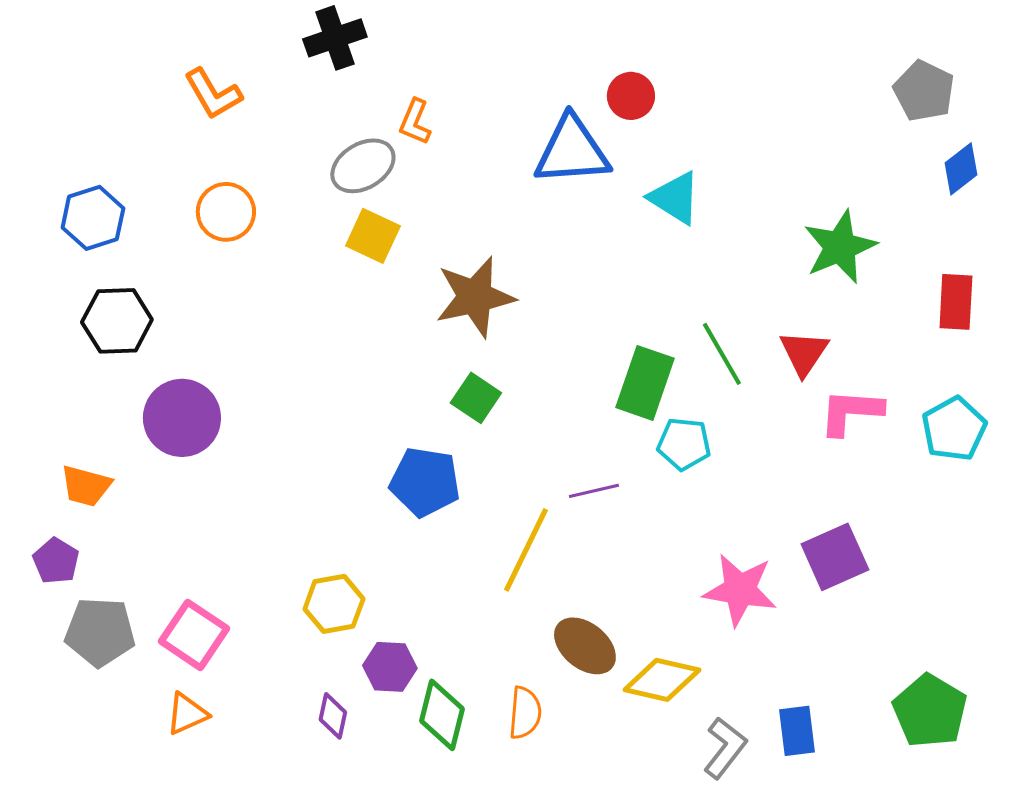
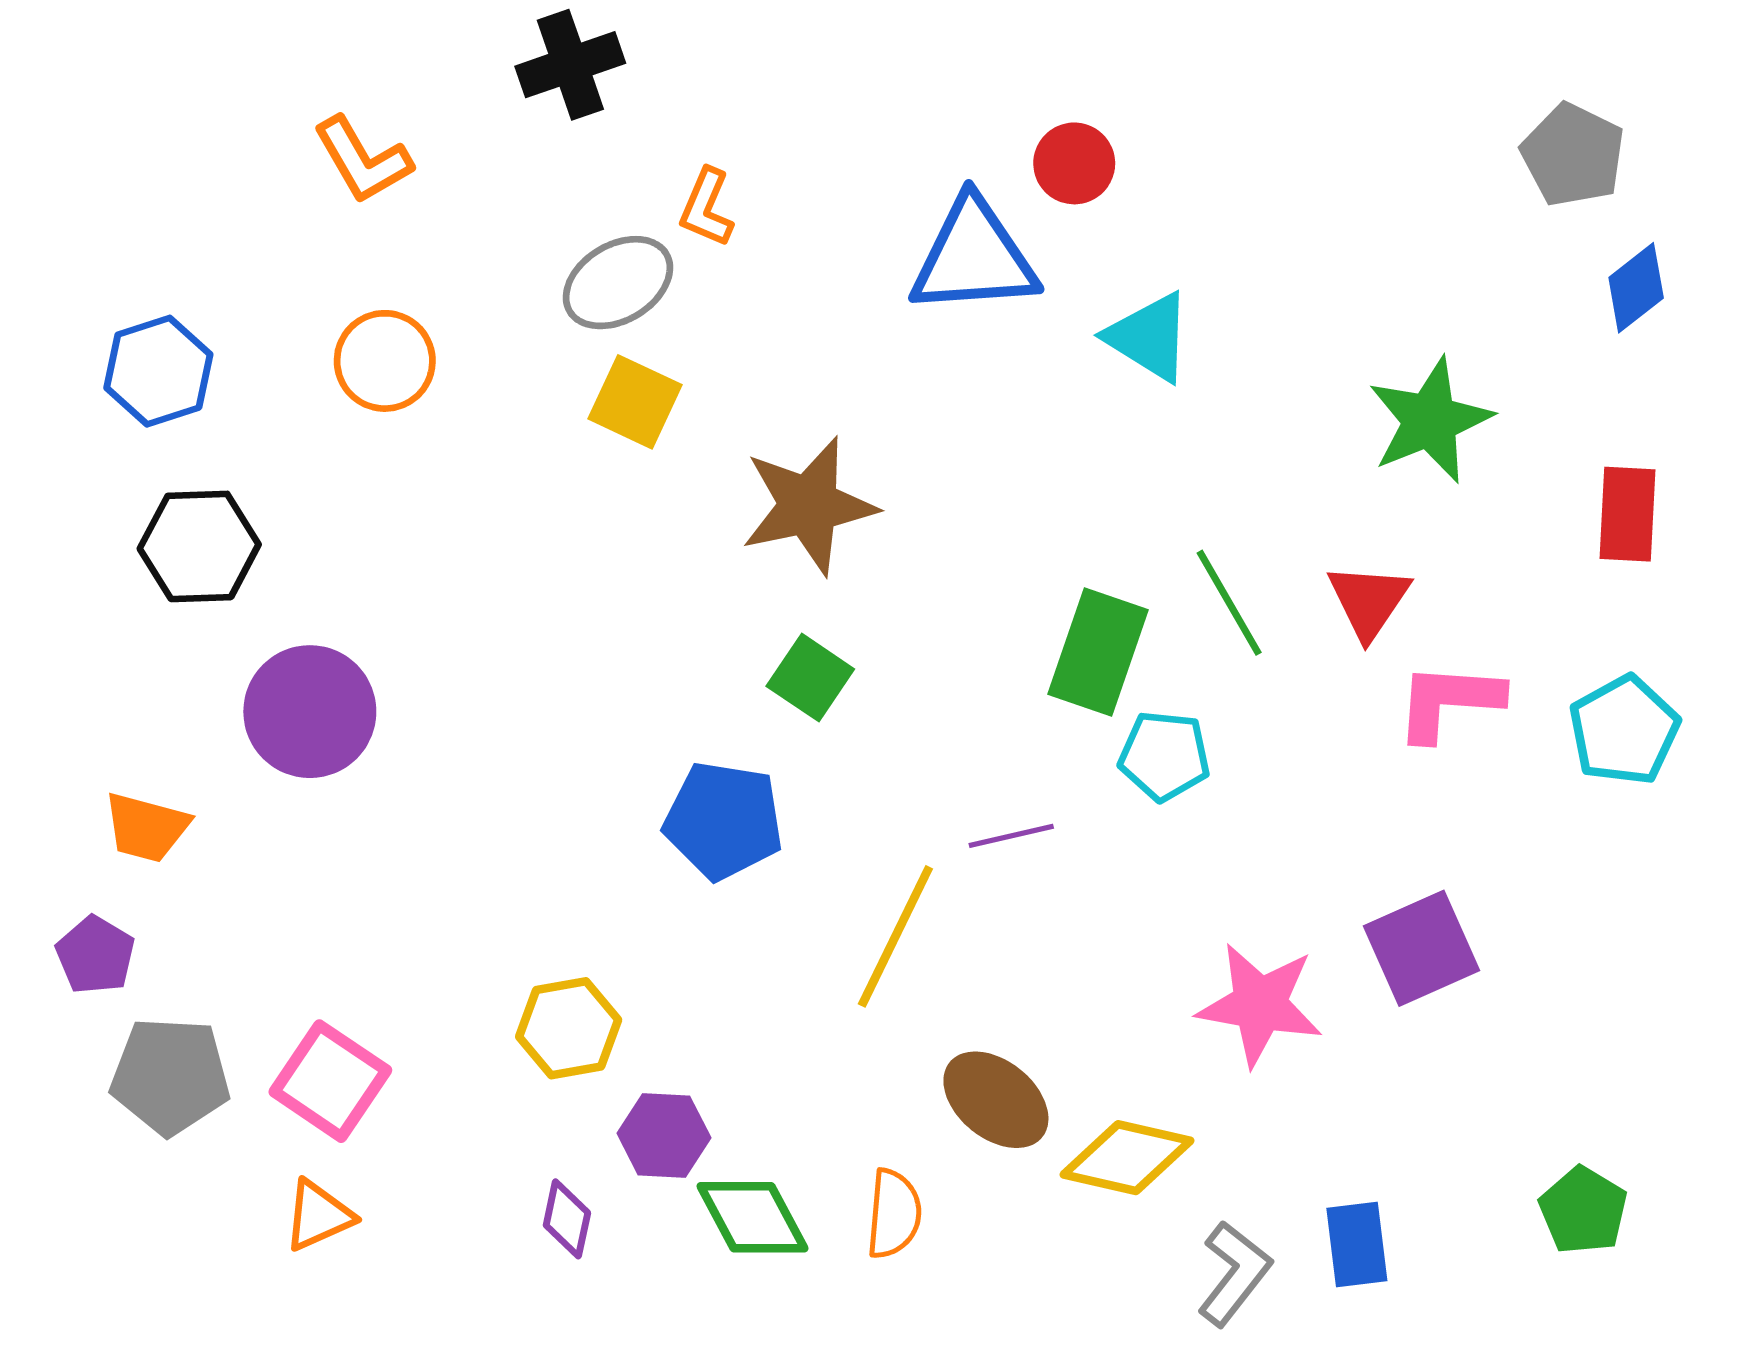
green pentagon: (930, 711) -> (1583, 1210), size x0.7
green diamond: (442, 715) -> (752, 1217), turned -42

